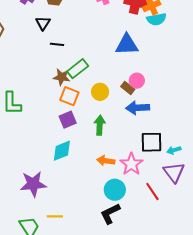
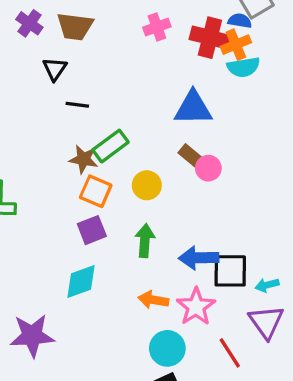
brown rectangle: (128, 88) -> (190, 155), moved
blue arrow: (138, 108) -> (199, 258), moved

